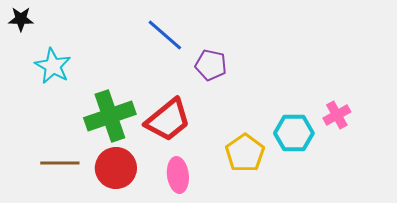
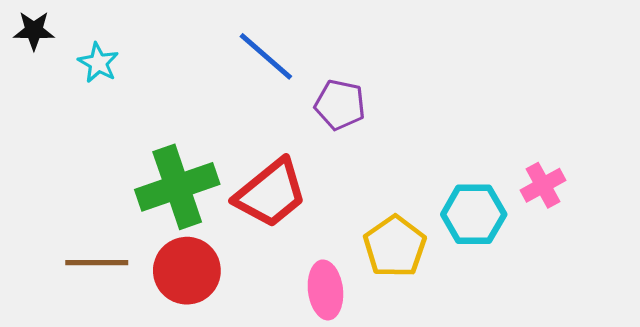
cyan star: (53, 66) -> (98, 63), moved, size x0.7
pink ellipse: (178, 175) -> (325, 290), moved

